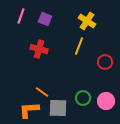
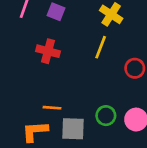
orange line: (42, 92) -> (52, 108), turned -32

